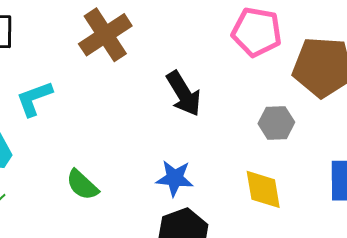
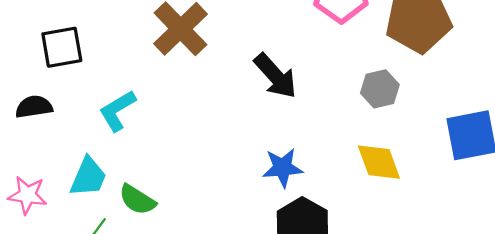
green semicircle: (82, 185) -> (137, 200), moved

